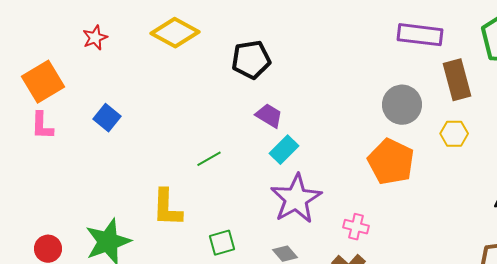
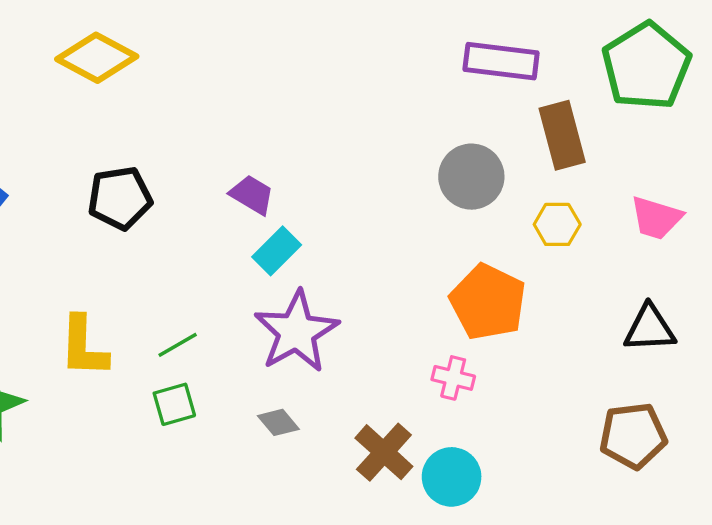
black pentagon: (251, 60) -> (120, 198), moved
green line: (209, 159) -> (178, 345), moved
orange pentagon: (391, 162) -> (488, 302), moved
pink cross: (356, 227) -> (453, 378), moved

